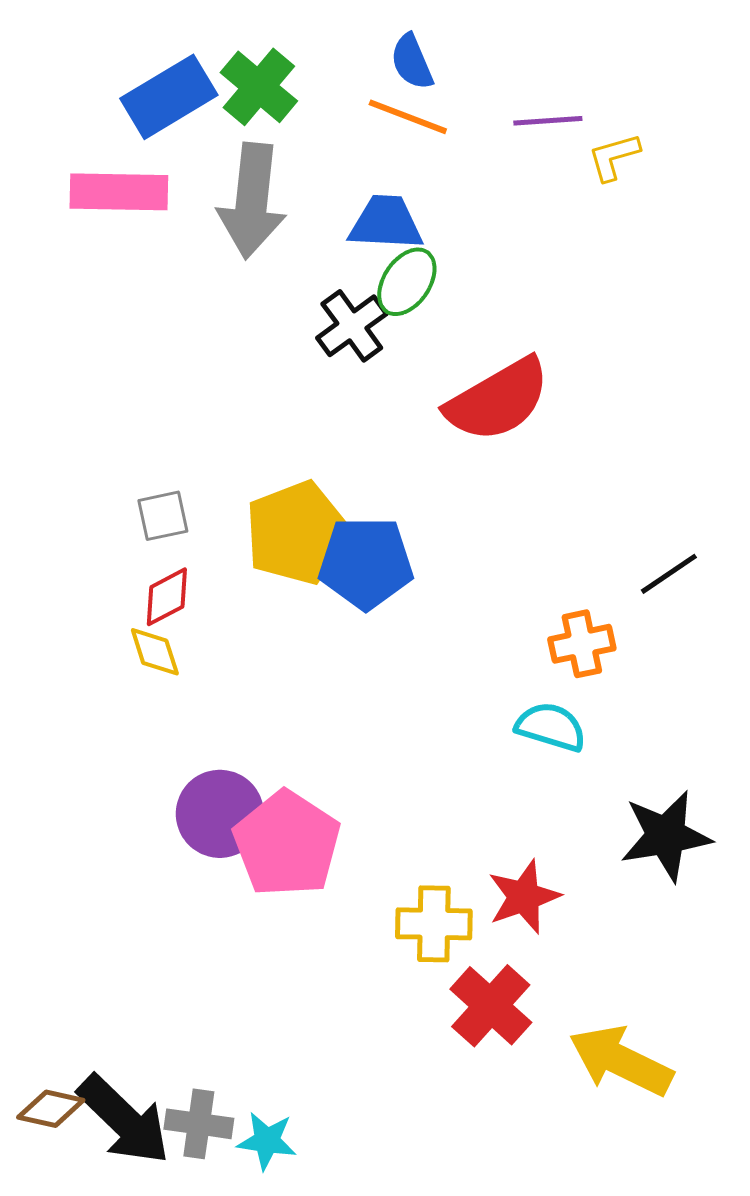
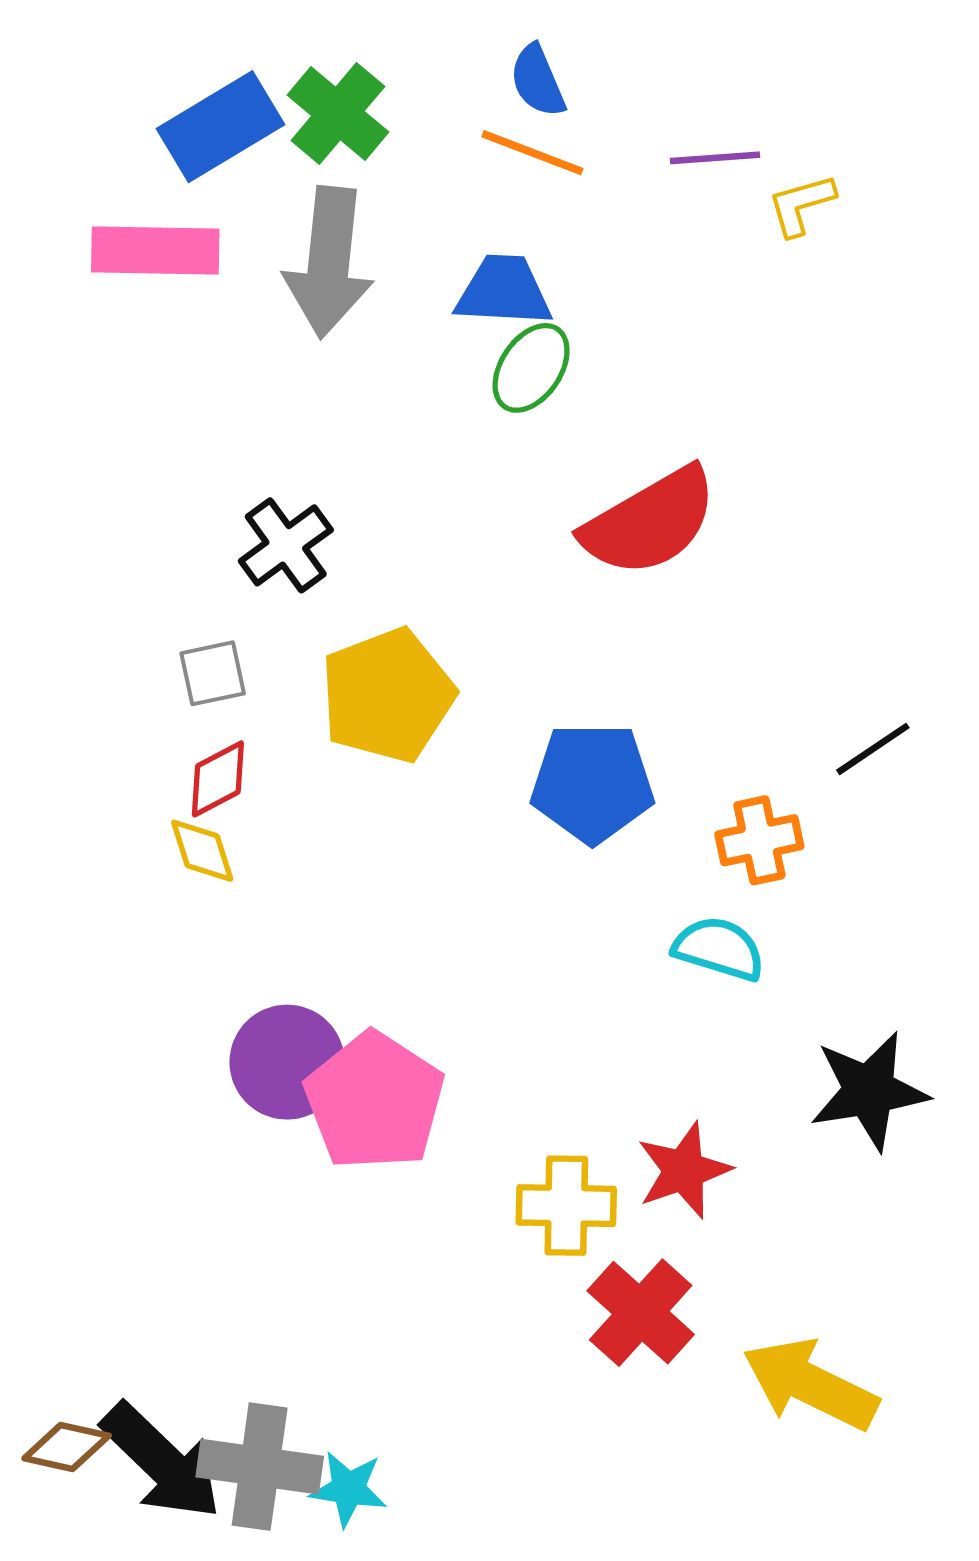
black cross: (352, 326) -> (286, 545), moved
blue pentagon: (366, 563) -> (592, 783), moved
gray cross: (199, 1124) -> (260, 1467), size x1.4

